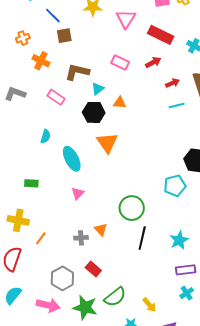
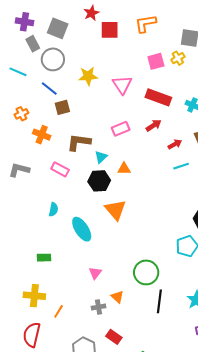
pink rectangle: (120, 62) -> (121, 129), turned -42
pink triangle: (78, 193) -> (95, 273), moved

